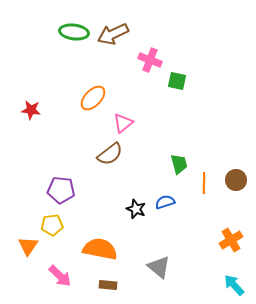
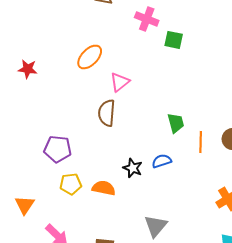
brown semicircle: (110, 154) -> (107, 113), turned 132
yellow pentagon: (52, 225) -> (71, 184), moved
orange semicircle: (100, 249) -> (104, 188), moved, size x0.7
gray triangle: (159, 267) -> (156, 226), turned 30

